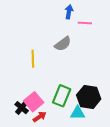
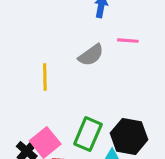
pink line: (85, 23) -> (128, 41), moved

